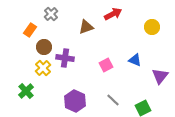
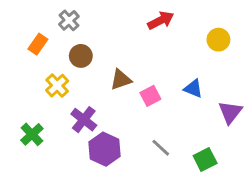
brown triangle: (86, 27) -> (121, 80), moved
brown circle: (44, 47) -> (81, 56), moved
purple cross: (65, 58) -> (84, 120), moved, turned 30
yellow cross: (43, 68) -> (57, 86), moved

